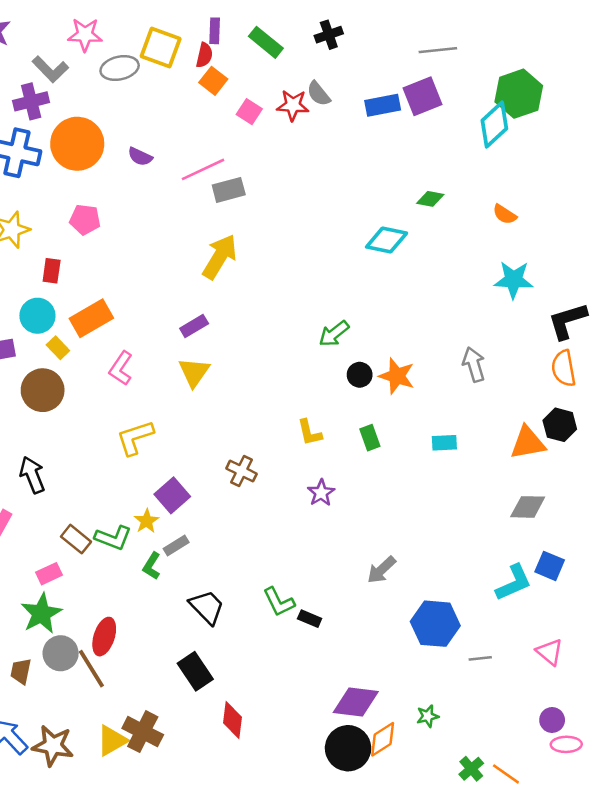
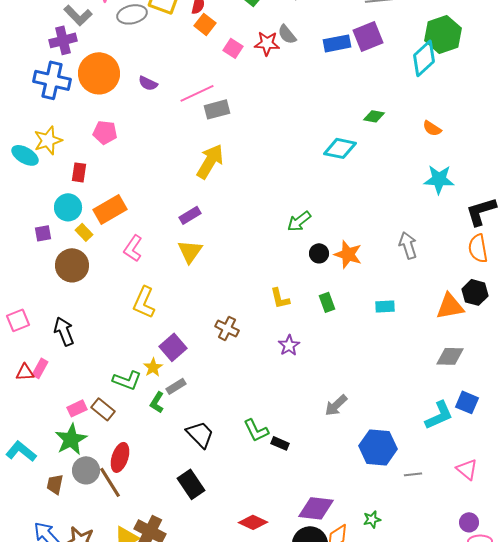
yellow L-shape: (135, 438) -> (144, 302), turned -48
brown rectangle: (76, 539) -> (103, 409), moved
red diamond: (233, 720) -> (253, 522), moved, turned -72

